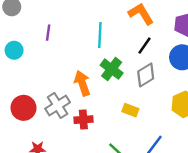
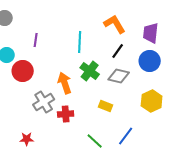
gray diamond: (146, 75) -> (119, 76), turned 45
red circle: (23, 108) -> (23, 71), moved

